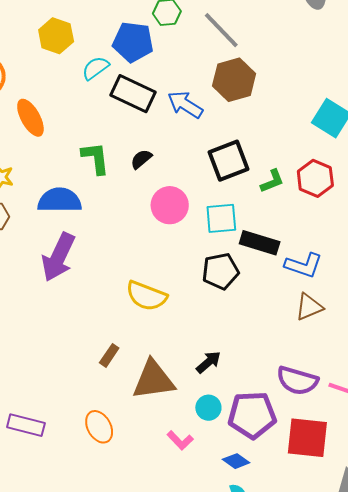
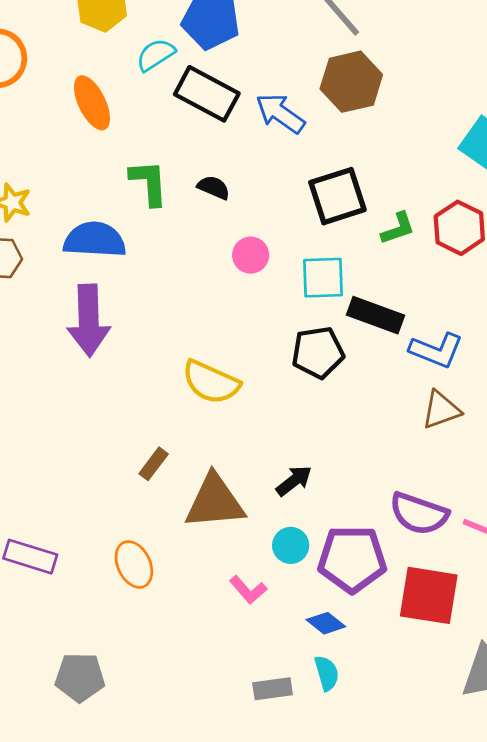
orange ellipse: (30, 118) -> (92, 103), moved
black semicircle: (141, 159) -> (214, 187), turned 60
pink circle: (170, 205) -> (251, 255), size x0.7
purple arrow: (58, 257) -> (89, 320), turned -30

